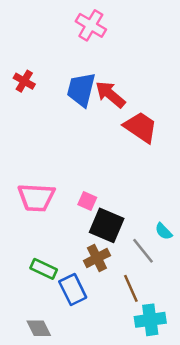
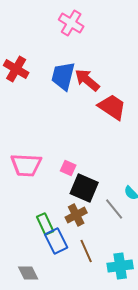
red cross: (24, 81) -> (16, 69), size x1.4
green rectangle: (44, 269) -> (45, 224), moved, turned 40
brown line: (131, 288) -> (86, 251), moved

